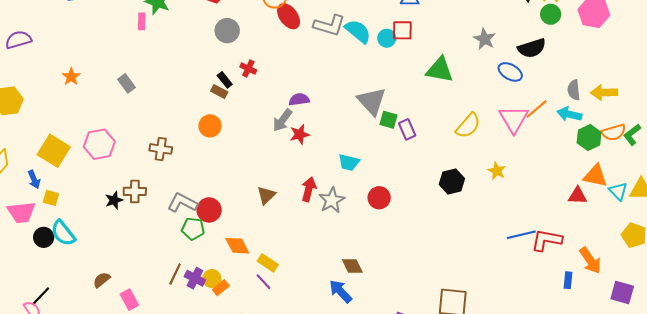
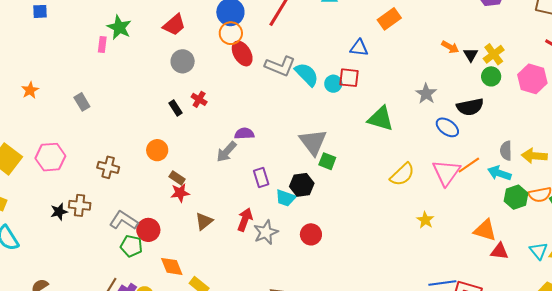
brown rectangle: (219, 91) -> (177, 178), moved
purple rectangle: (407, 129) -> (261, 178), moved
red star: (300, 134) -> (180, 193), moved
orange triangle: (595, 176) -> (485, 230), moved
black hexagon: (452, 181) -> (302, 185), moved

